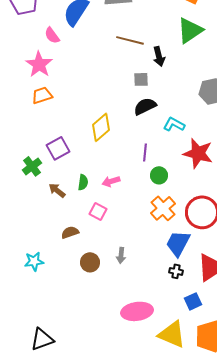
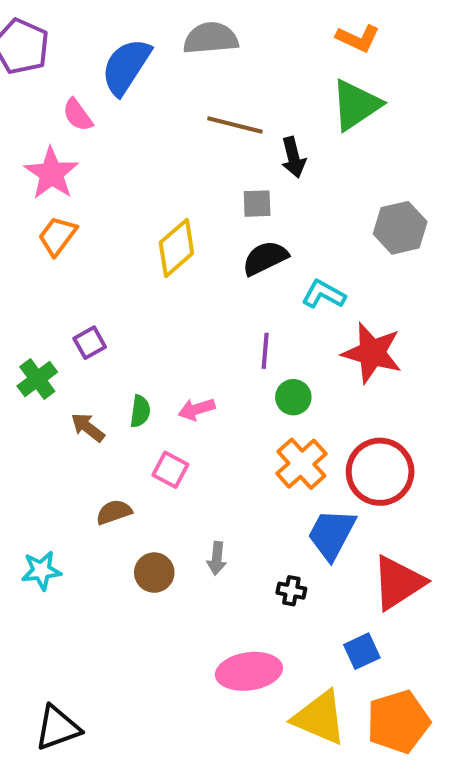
orange trapezoid: (42, 95) -> (57, 236), turned -35
yellow diamond: (101, 127) -> (176, 248), moved
purple square: (58, 148) -> (90, 343), size x0.7
black cross: (176, 271) -> (291, 591), moved

